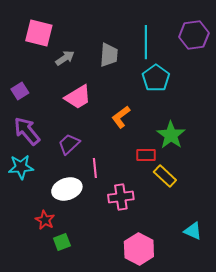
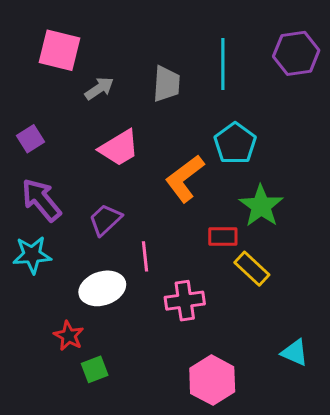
cyan pentagon: (156, 78) -> (235, 143), moved
orange L-shape: (121, 117) -> (185, 178), size x1.4

